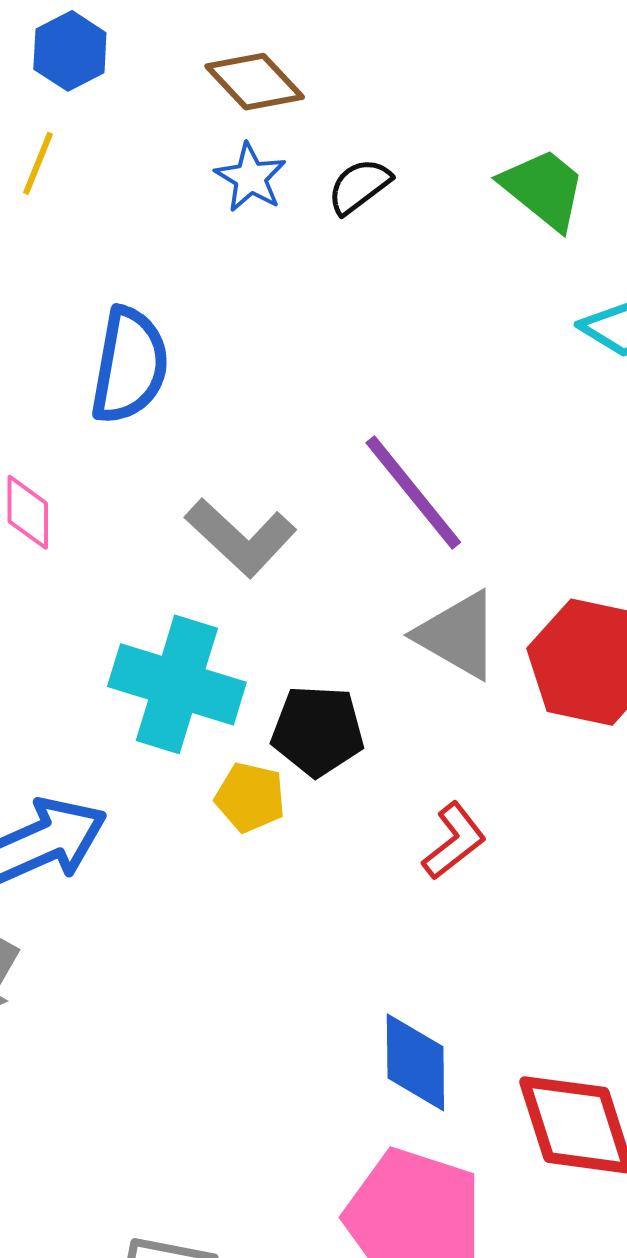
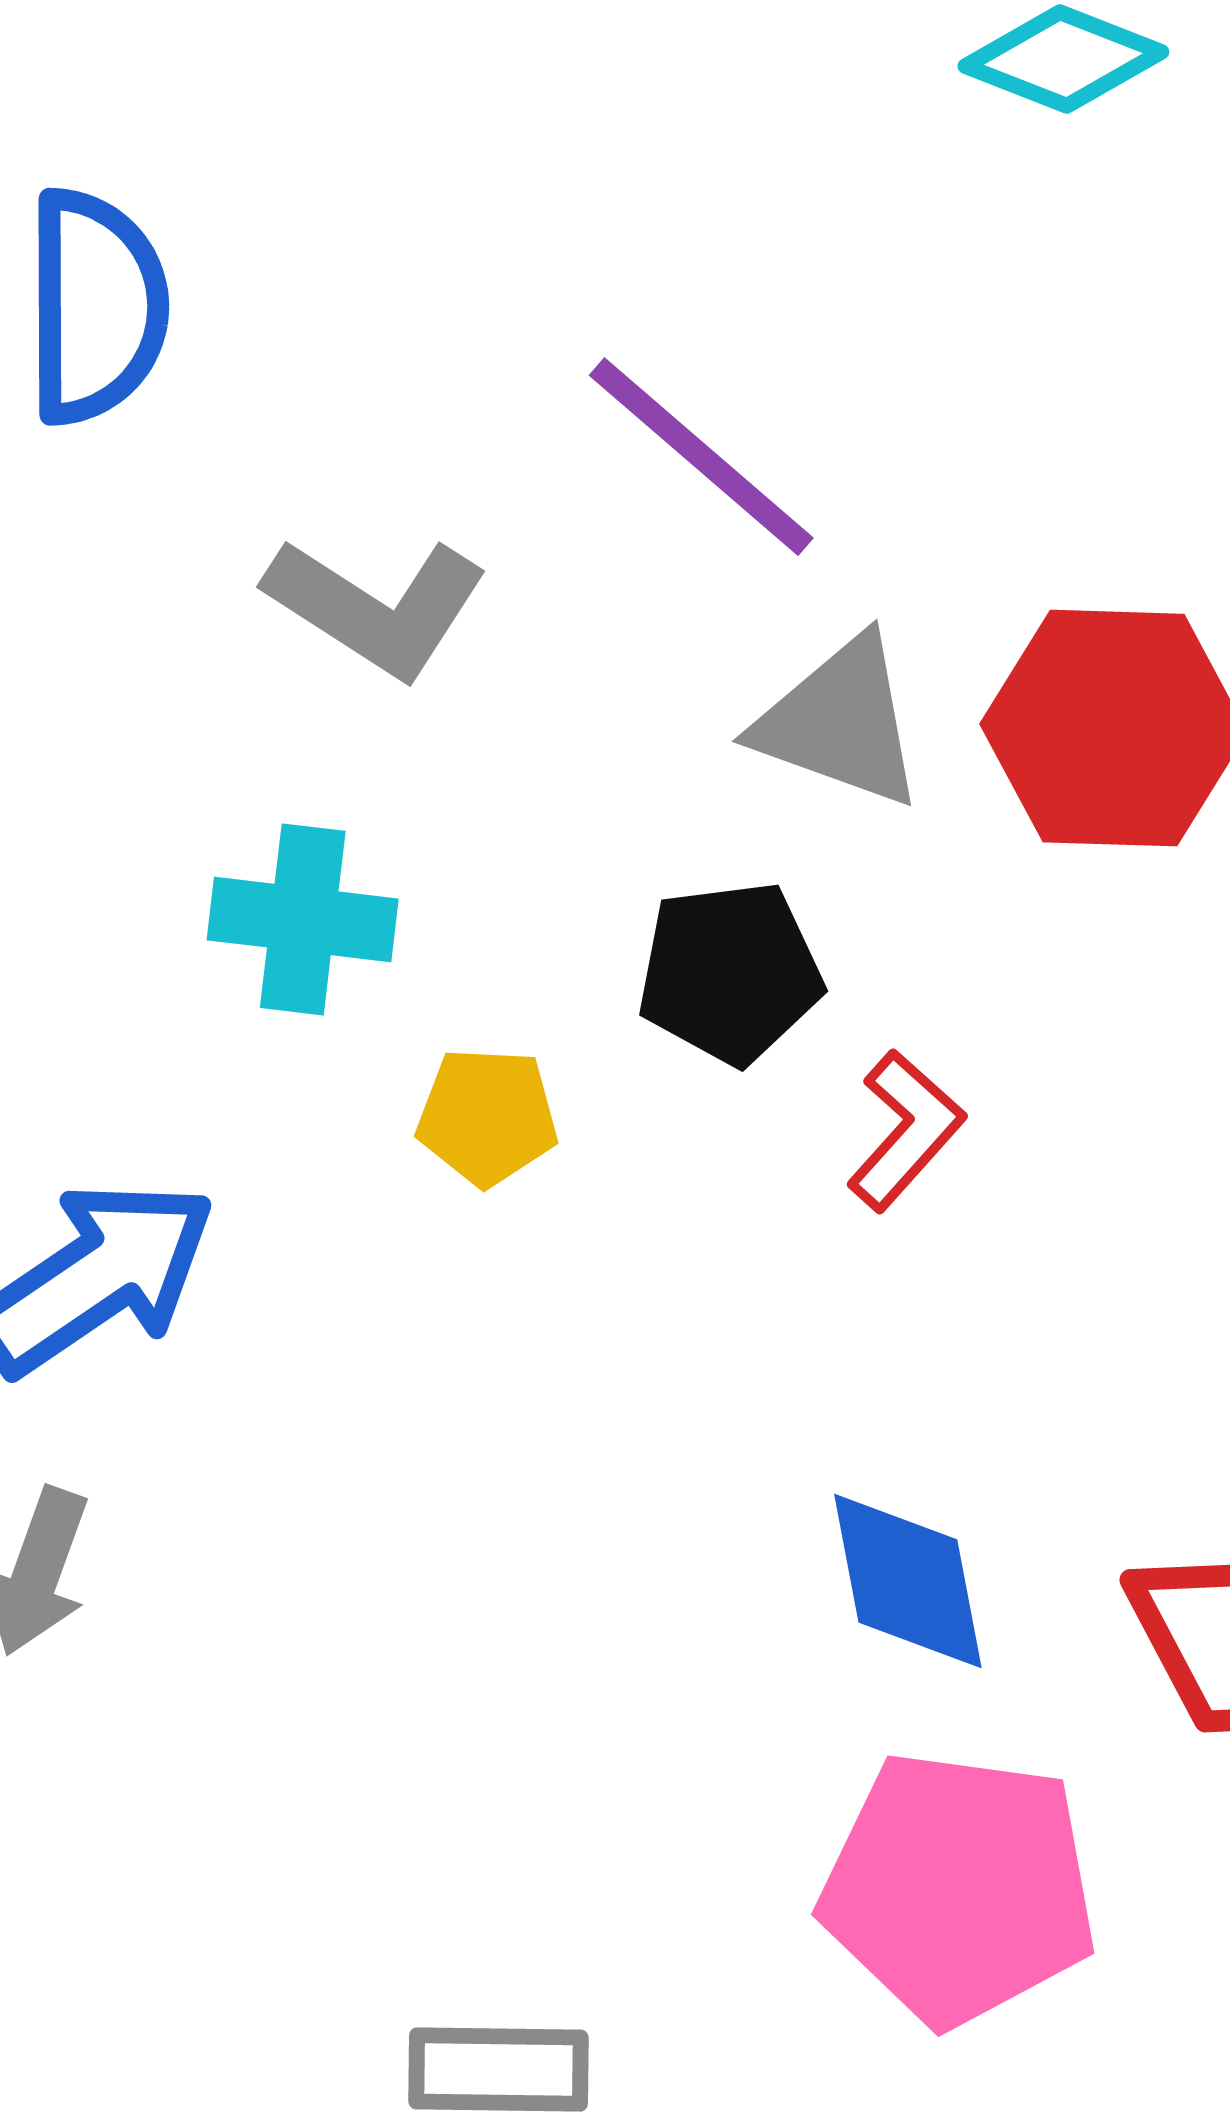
cyan cross: (177, 684) -> (303, 919), size x0.7
black pentagon: (318, 731) -> (730, 973), moved

